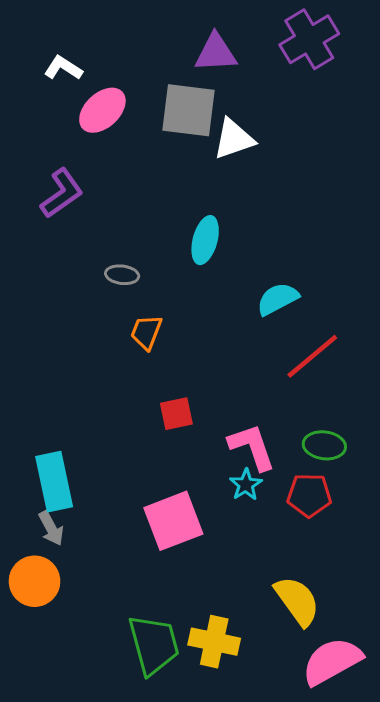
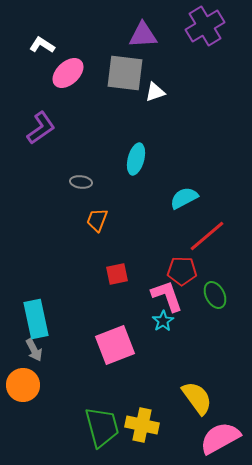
white triangle: (234, 139) -> (155, 92), size x0.7
green ellipse: (324, 445) -> (215, 295), turned 56
red pentagon: (309, 495) -> (182, 271), moved

